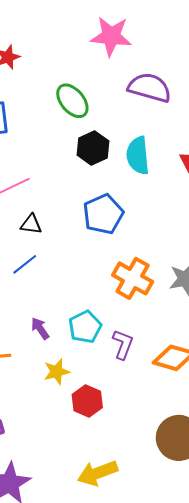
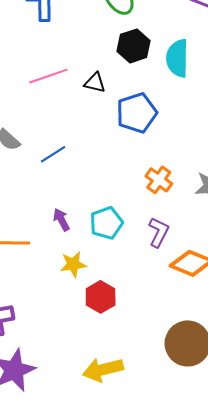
black triangle: (31, 224) -> (95, 83), moved
orange cross: (133, 278) -> (159, 180), size x0.7
purple L-shape: (123, 344) -> (159, 232), moved

